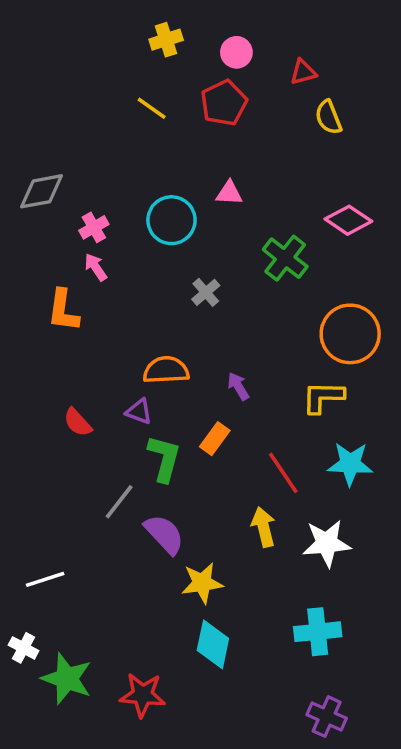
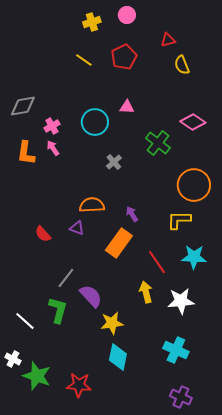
pink circle: (236, 52) -> (127, 15), moved
orange L-shape: (63, 310) -> (26, 153), moved
orange rectangle: (215, 439) -> (119, 243), size x1.6
green L-shape: (164, 458) -> (58, 310), moved
white line: (45, 579) -> (25, 321), turned 60
cyan cross: (318, 632) -> (176, 350), turned 30

